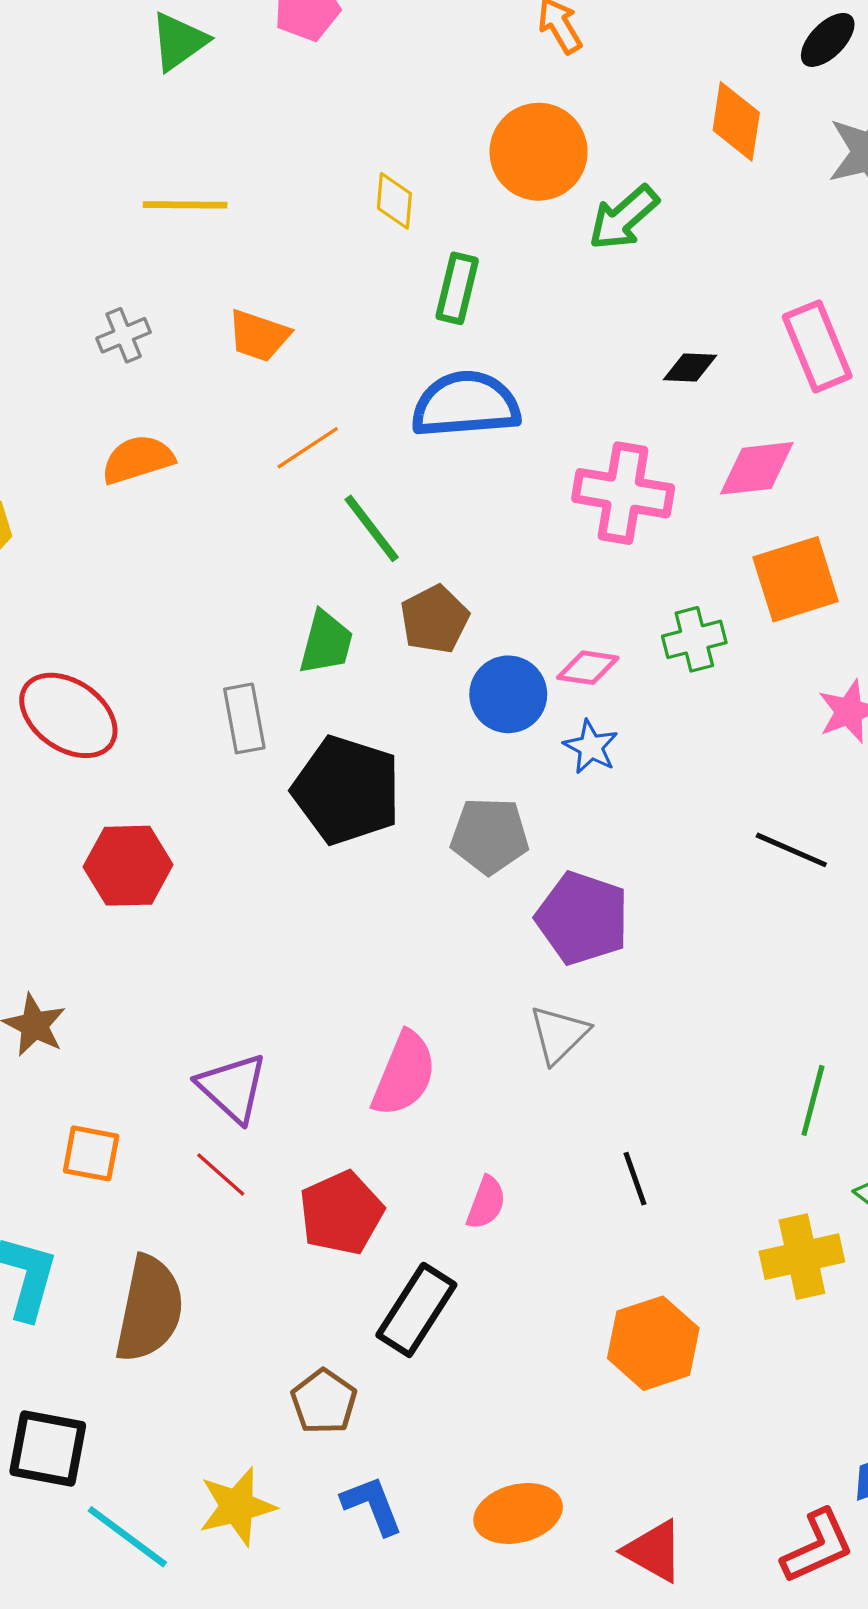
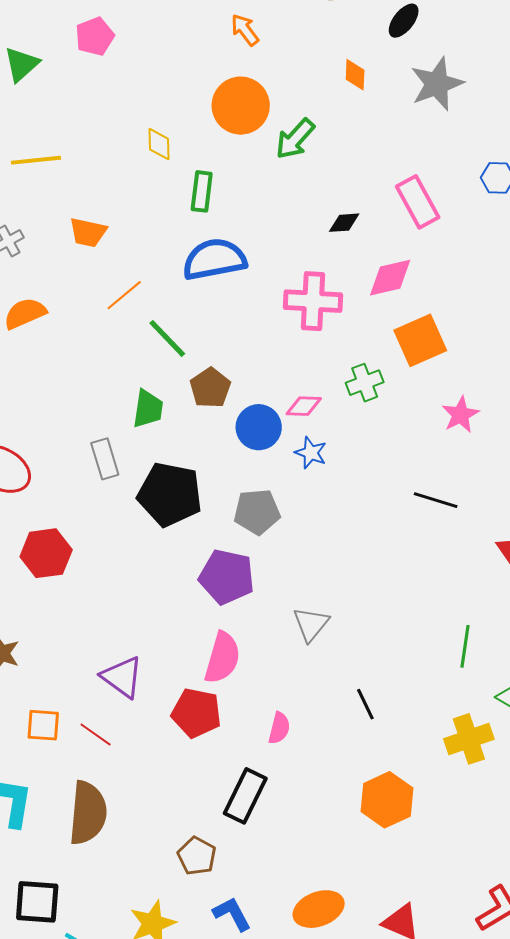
orange diamond: (736, 121) -> (355, 75), size x0.7
purple pentagon: (582, 918) -> (227, 577), moved
red line: (221, 1175) -> (96, 734), moved
red pentagon: (341, 1213) -> (196, 713), moved, turned -30

